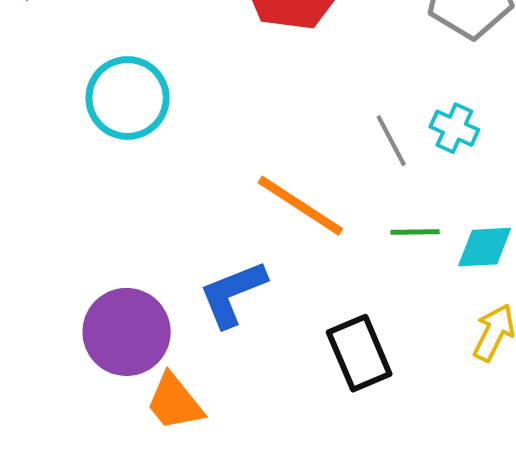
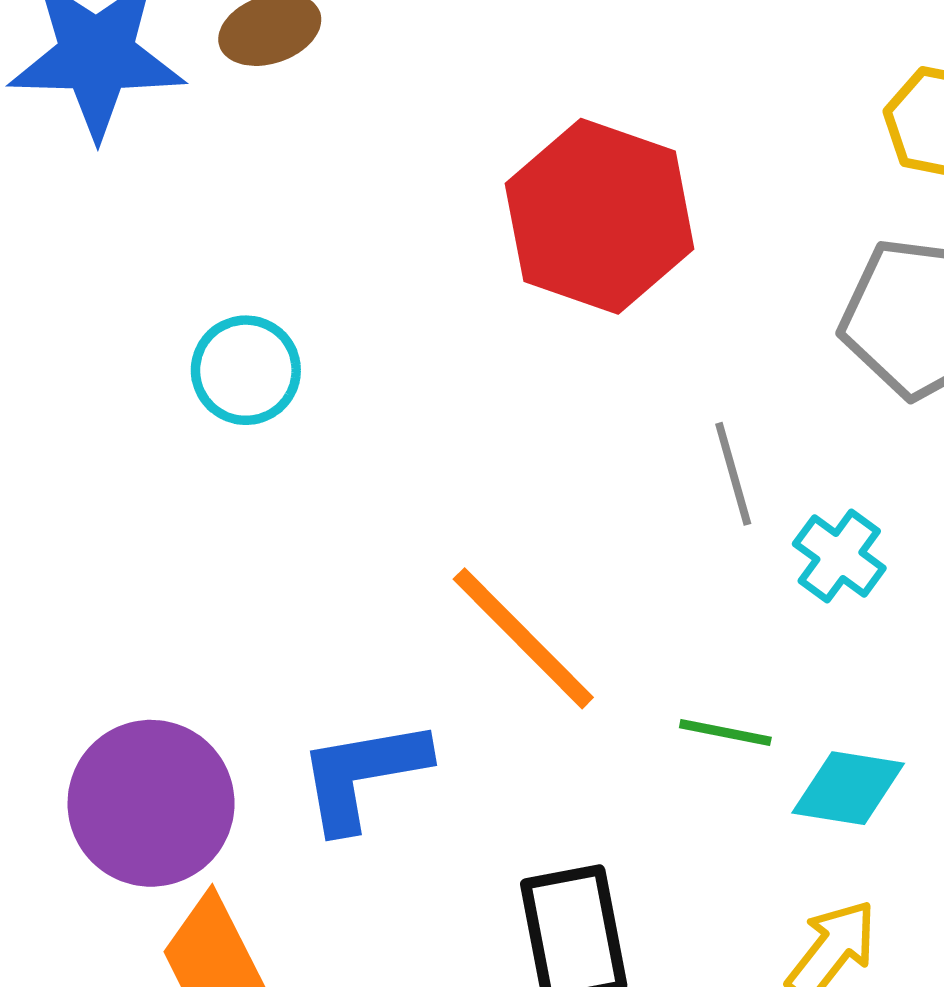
cyan circle: (128, 98) -> (246, 370), size x0.7
gray line: (391, 141) -> (733, 474), moved

